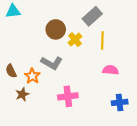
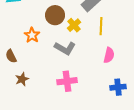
gray L-shape: (52, 63) -> (65, 48), moved
pink semicircle: (110, 70) -> (109, 55), turned 98
orange star: (32, 76) -> (32, 35), moved

